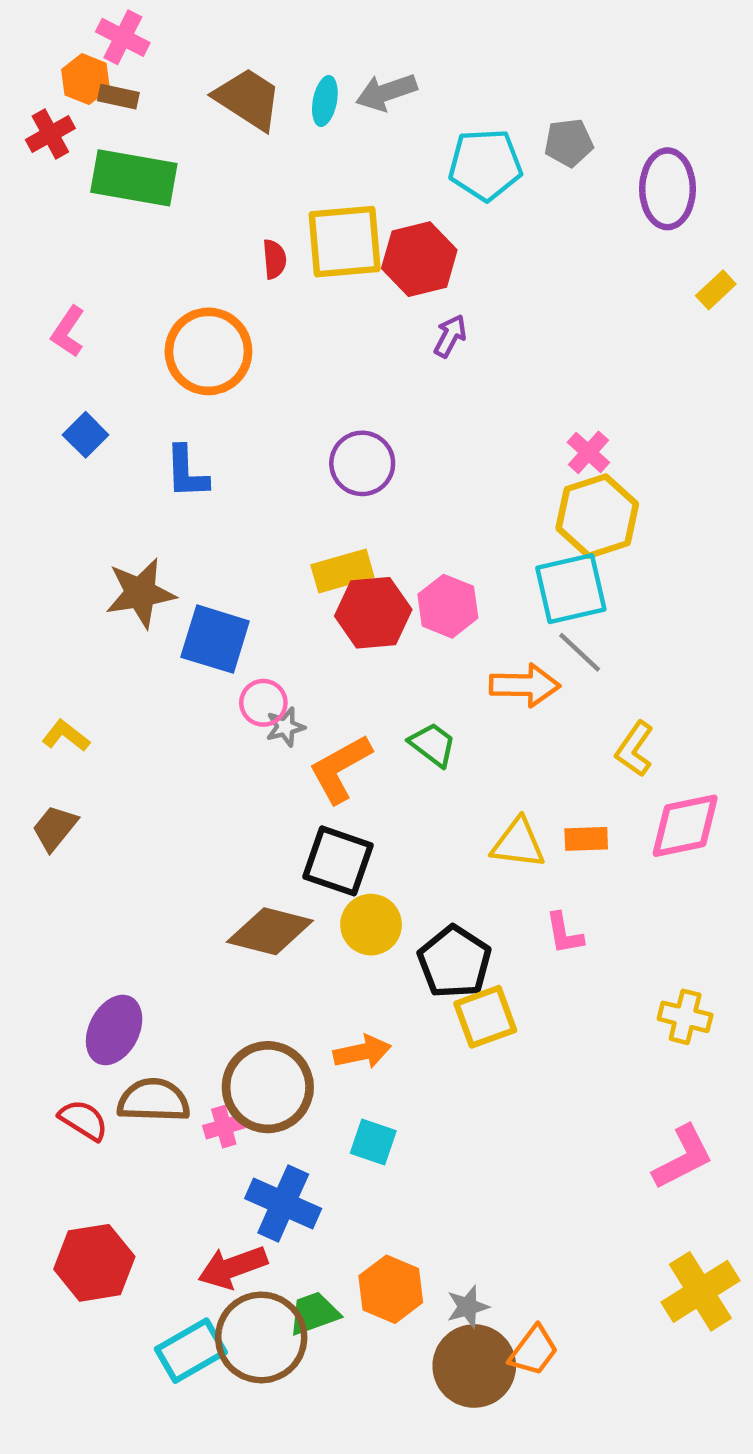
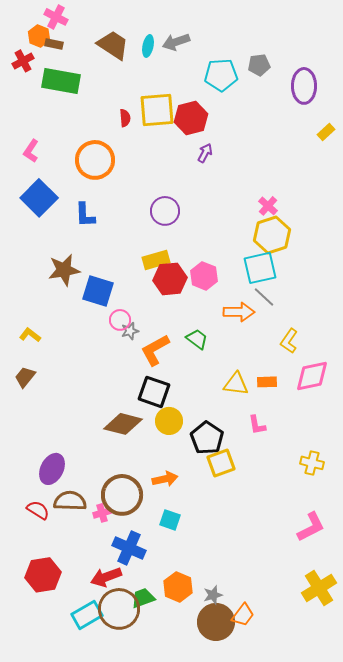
blue square: (86, 435) -> (39, 198), size x1.8

